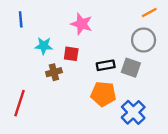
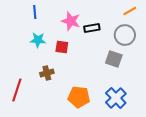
blue line: (21, 19) -> (35, 12), moved
black rectangle: (106, 65) -> (92, 28), moved
brown cross: (54, 72) -> (47, 73), moved
orange pentagon: (103, 94) -> (79, 97), moved

